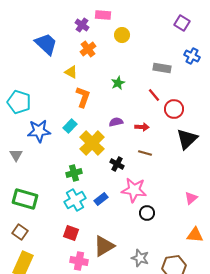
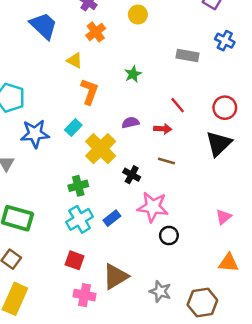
red line: (154, 95) -> (178, 105), moved
red circle: (174, 109) -> (225, 108), moved

